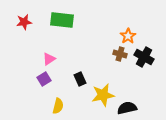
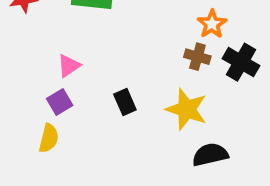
yellow star: (103, 95) -> (187, 109), moved, turned 30
yellow semicircle: (58, 106) -> (49, 138), moved

